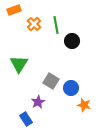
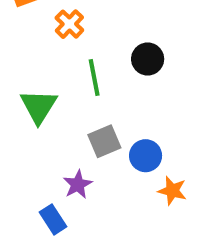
green line: (56, 25) -> (94, 78), moved
gray square: (51, 81) -> (104, 141), turned 35

